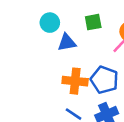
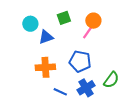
orange cross: (75, 81) -> (45, 67), moved

